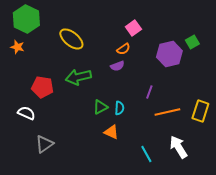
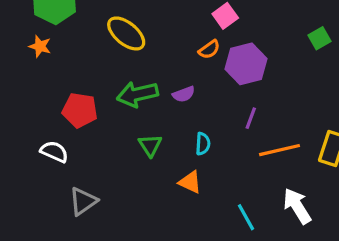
purple hexagon: (169, 54) -> (246, 64), moved
purple semicircle: (117, 66) -> (184, 94), moved
green triangle: (100, 107) -> (150, 145), moved, turned -35

